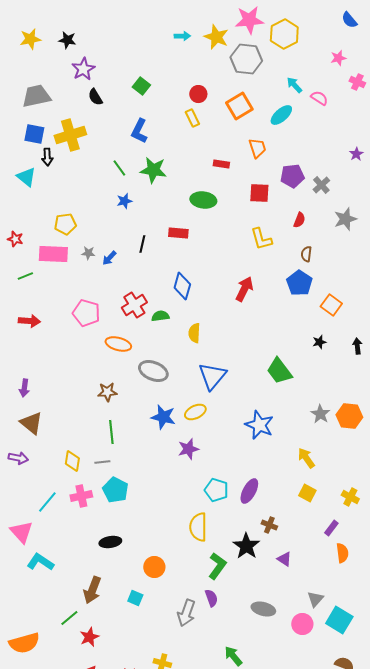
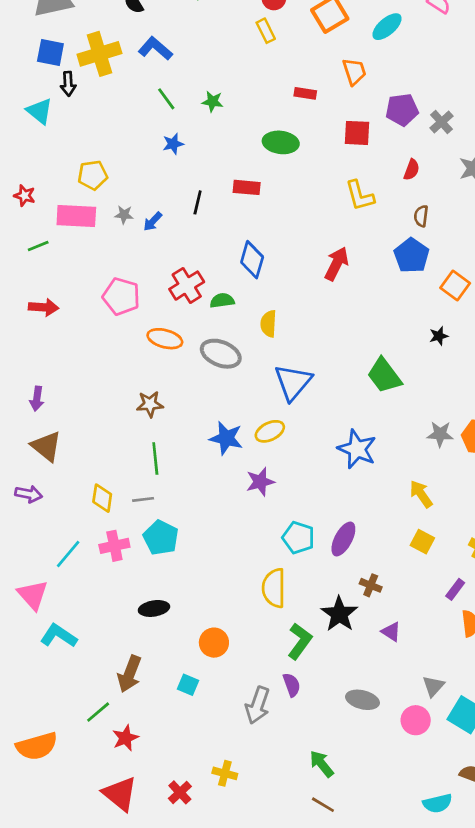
blue L-shape: (139, 131) -> (155, 48), moved, turned 105
green star: (153, 170) -> (213, 102), size x0.6
gray ellipse: (153, 371) -> (221, 354), moved
gray star: (320, 414) -> (440, 434), turned -30

